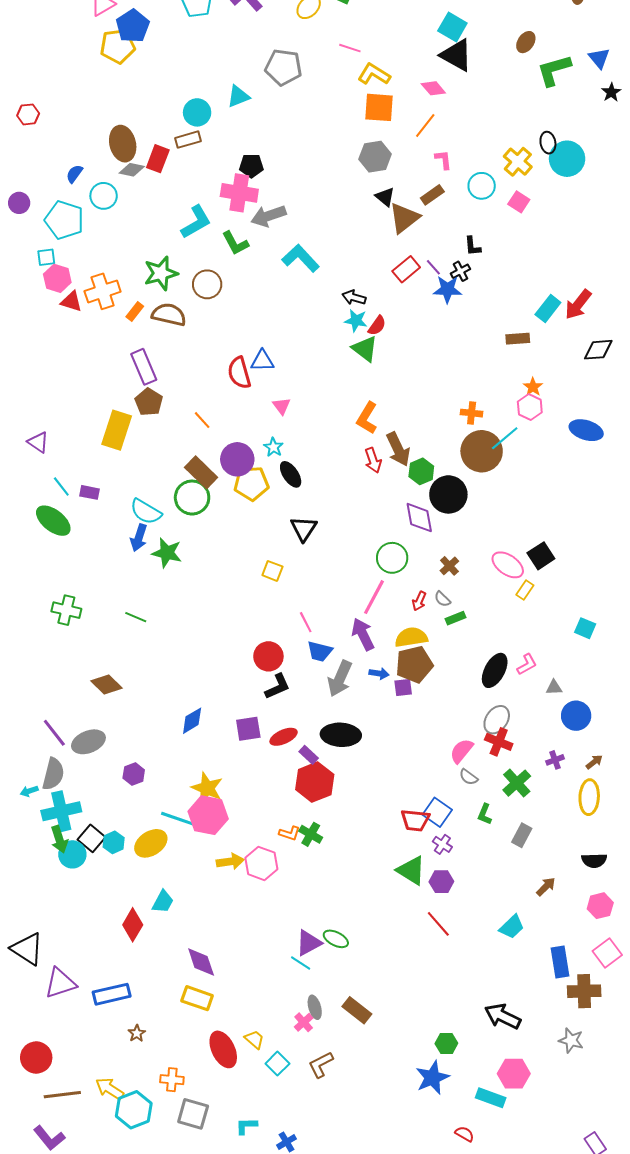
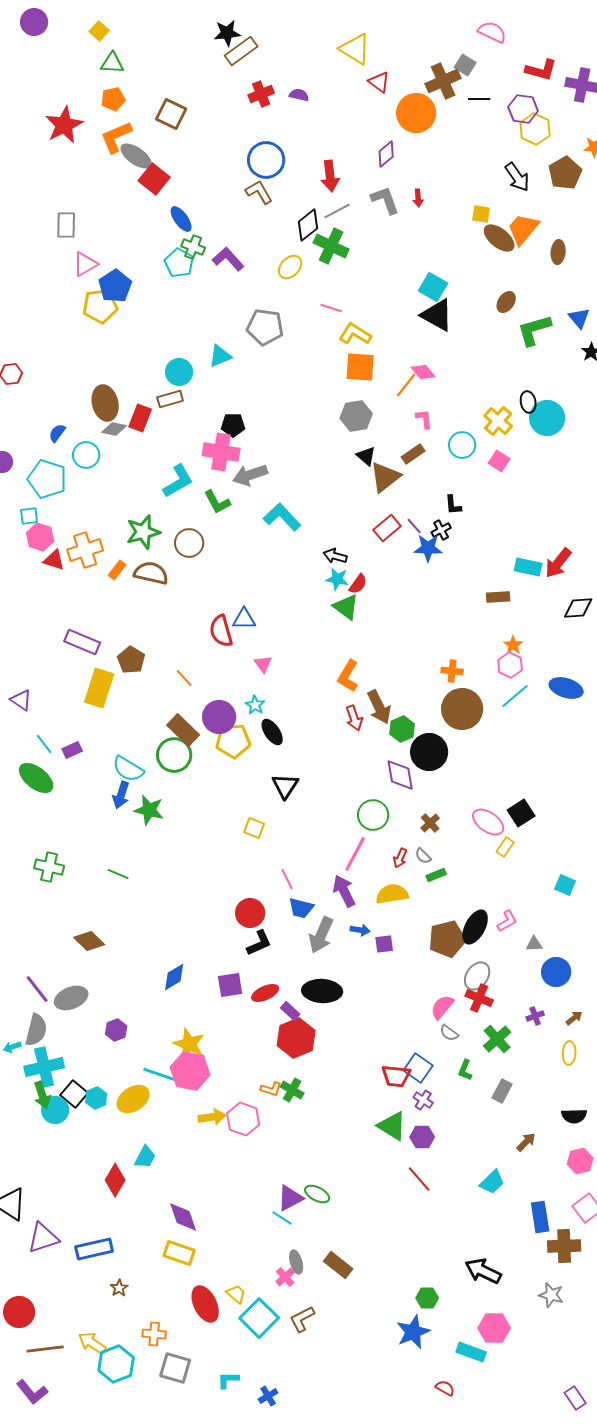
pink diamond: (433, 88) -> (423, 372), moved
cyan rectangle: (548, 308) -> (528, 567), turned 64
purple rectangle: (144, 367) -> (82, 642), moved, turned -44
cyan line: (505, 438) -> (515, 696), moved
purple rectangle: (89, 492) -> (72, 750), turned -36
brown pentagon: (414, 664) -> (447, 939), moved
yellow ellipse: (589, 797) -> (569, 1053), size x0.7
cyan square: (277, 1064) -> (259, 1318), size x1.6

